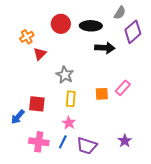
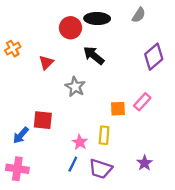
black ellipse: (91, 26) -> (97, 18), moved
purple diamond: (133, 32) -> (154, 57), moved
orange cross: (27, 37) -> (13, 49), moved
black arrow: (105, 48) -> (94, 55), moved, turned -144
yellow rectangle: (71, 99) -> (104, 135), moved
pink cross: (39, 142) -> (17, 169), moved

